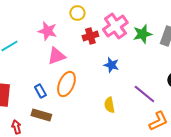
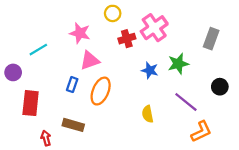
green star: (142, 34) -> (178, 64), moved
blue rectangle: (40, 91) -> (72, 85), moved, turned 48

